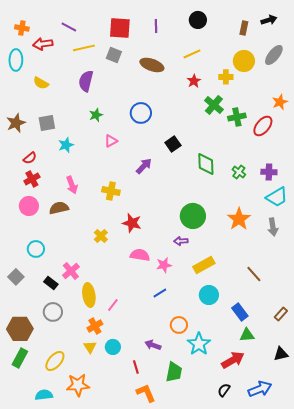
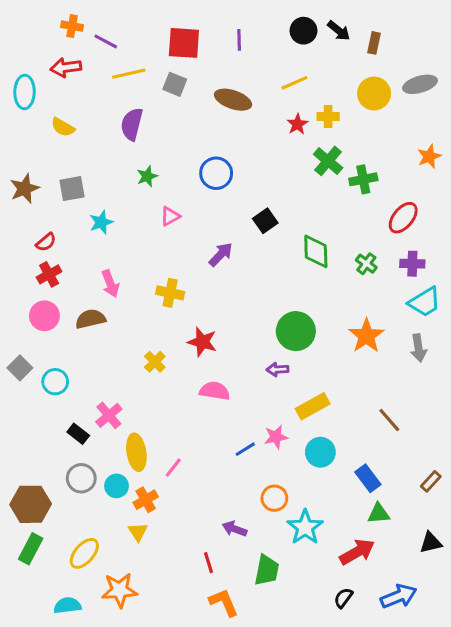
black arrow: (269, 20) -> (339, 31), moved, turned 56
orange cross: (22, 28) -> (72, 26), moved
gray ellipse: (274, 55) -> (420, 84), turned 35
yellow cross: (226, 77) -> (328, 117), moved
red ellipse: (263, 126) -> (403, 218), moved
pink star: (164, 265) -> (276, 437), moved
gray square: (16, 277) -> (20, 368), moved
cyan circle: (113, 347) -> (116, 486), moved

